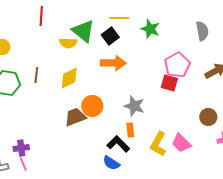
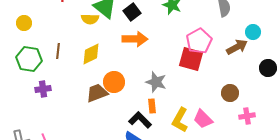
red square: (169, 83) -> (191, 59), size x1.4
purple cross: (21, 148) -> (43, 89), moved

